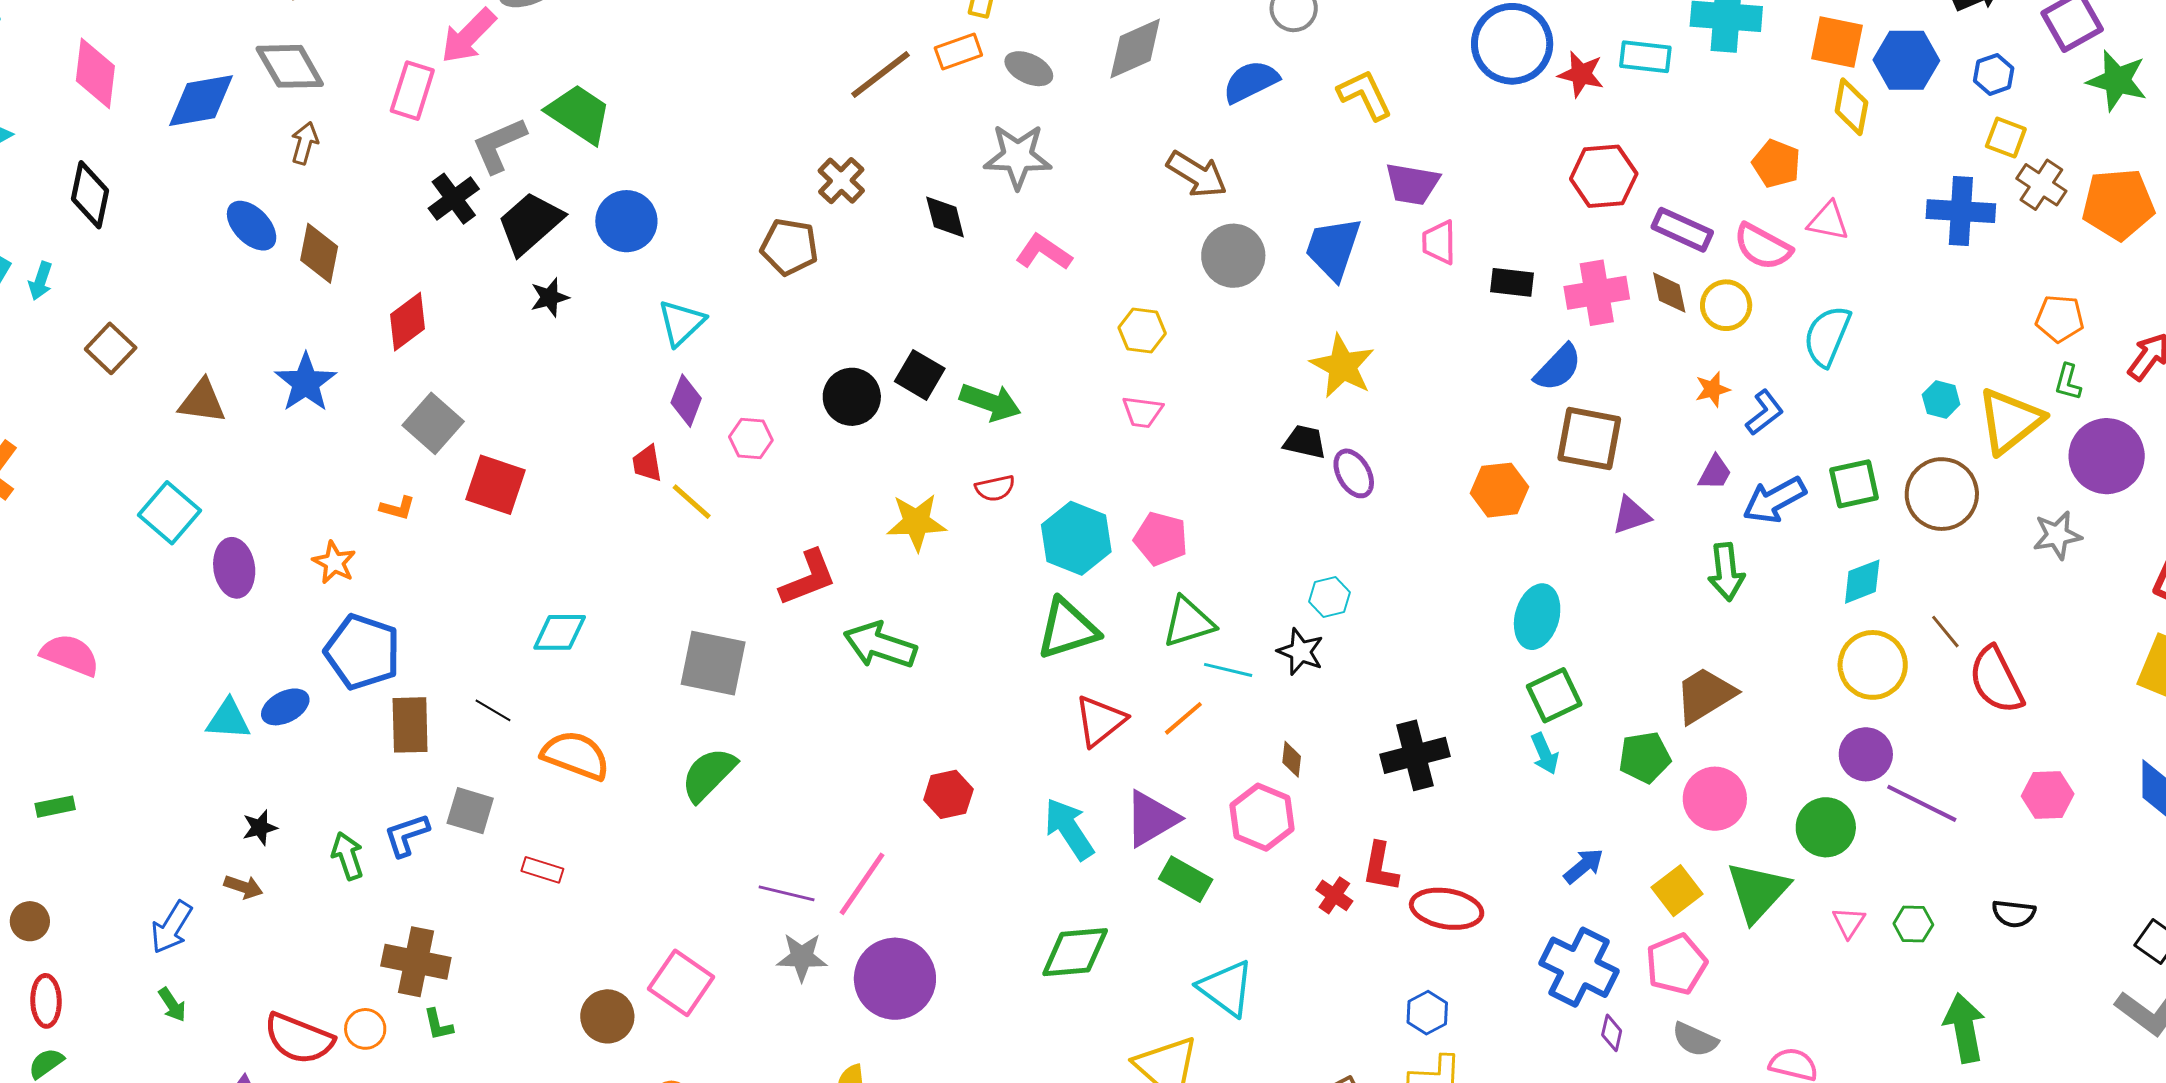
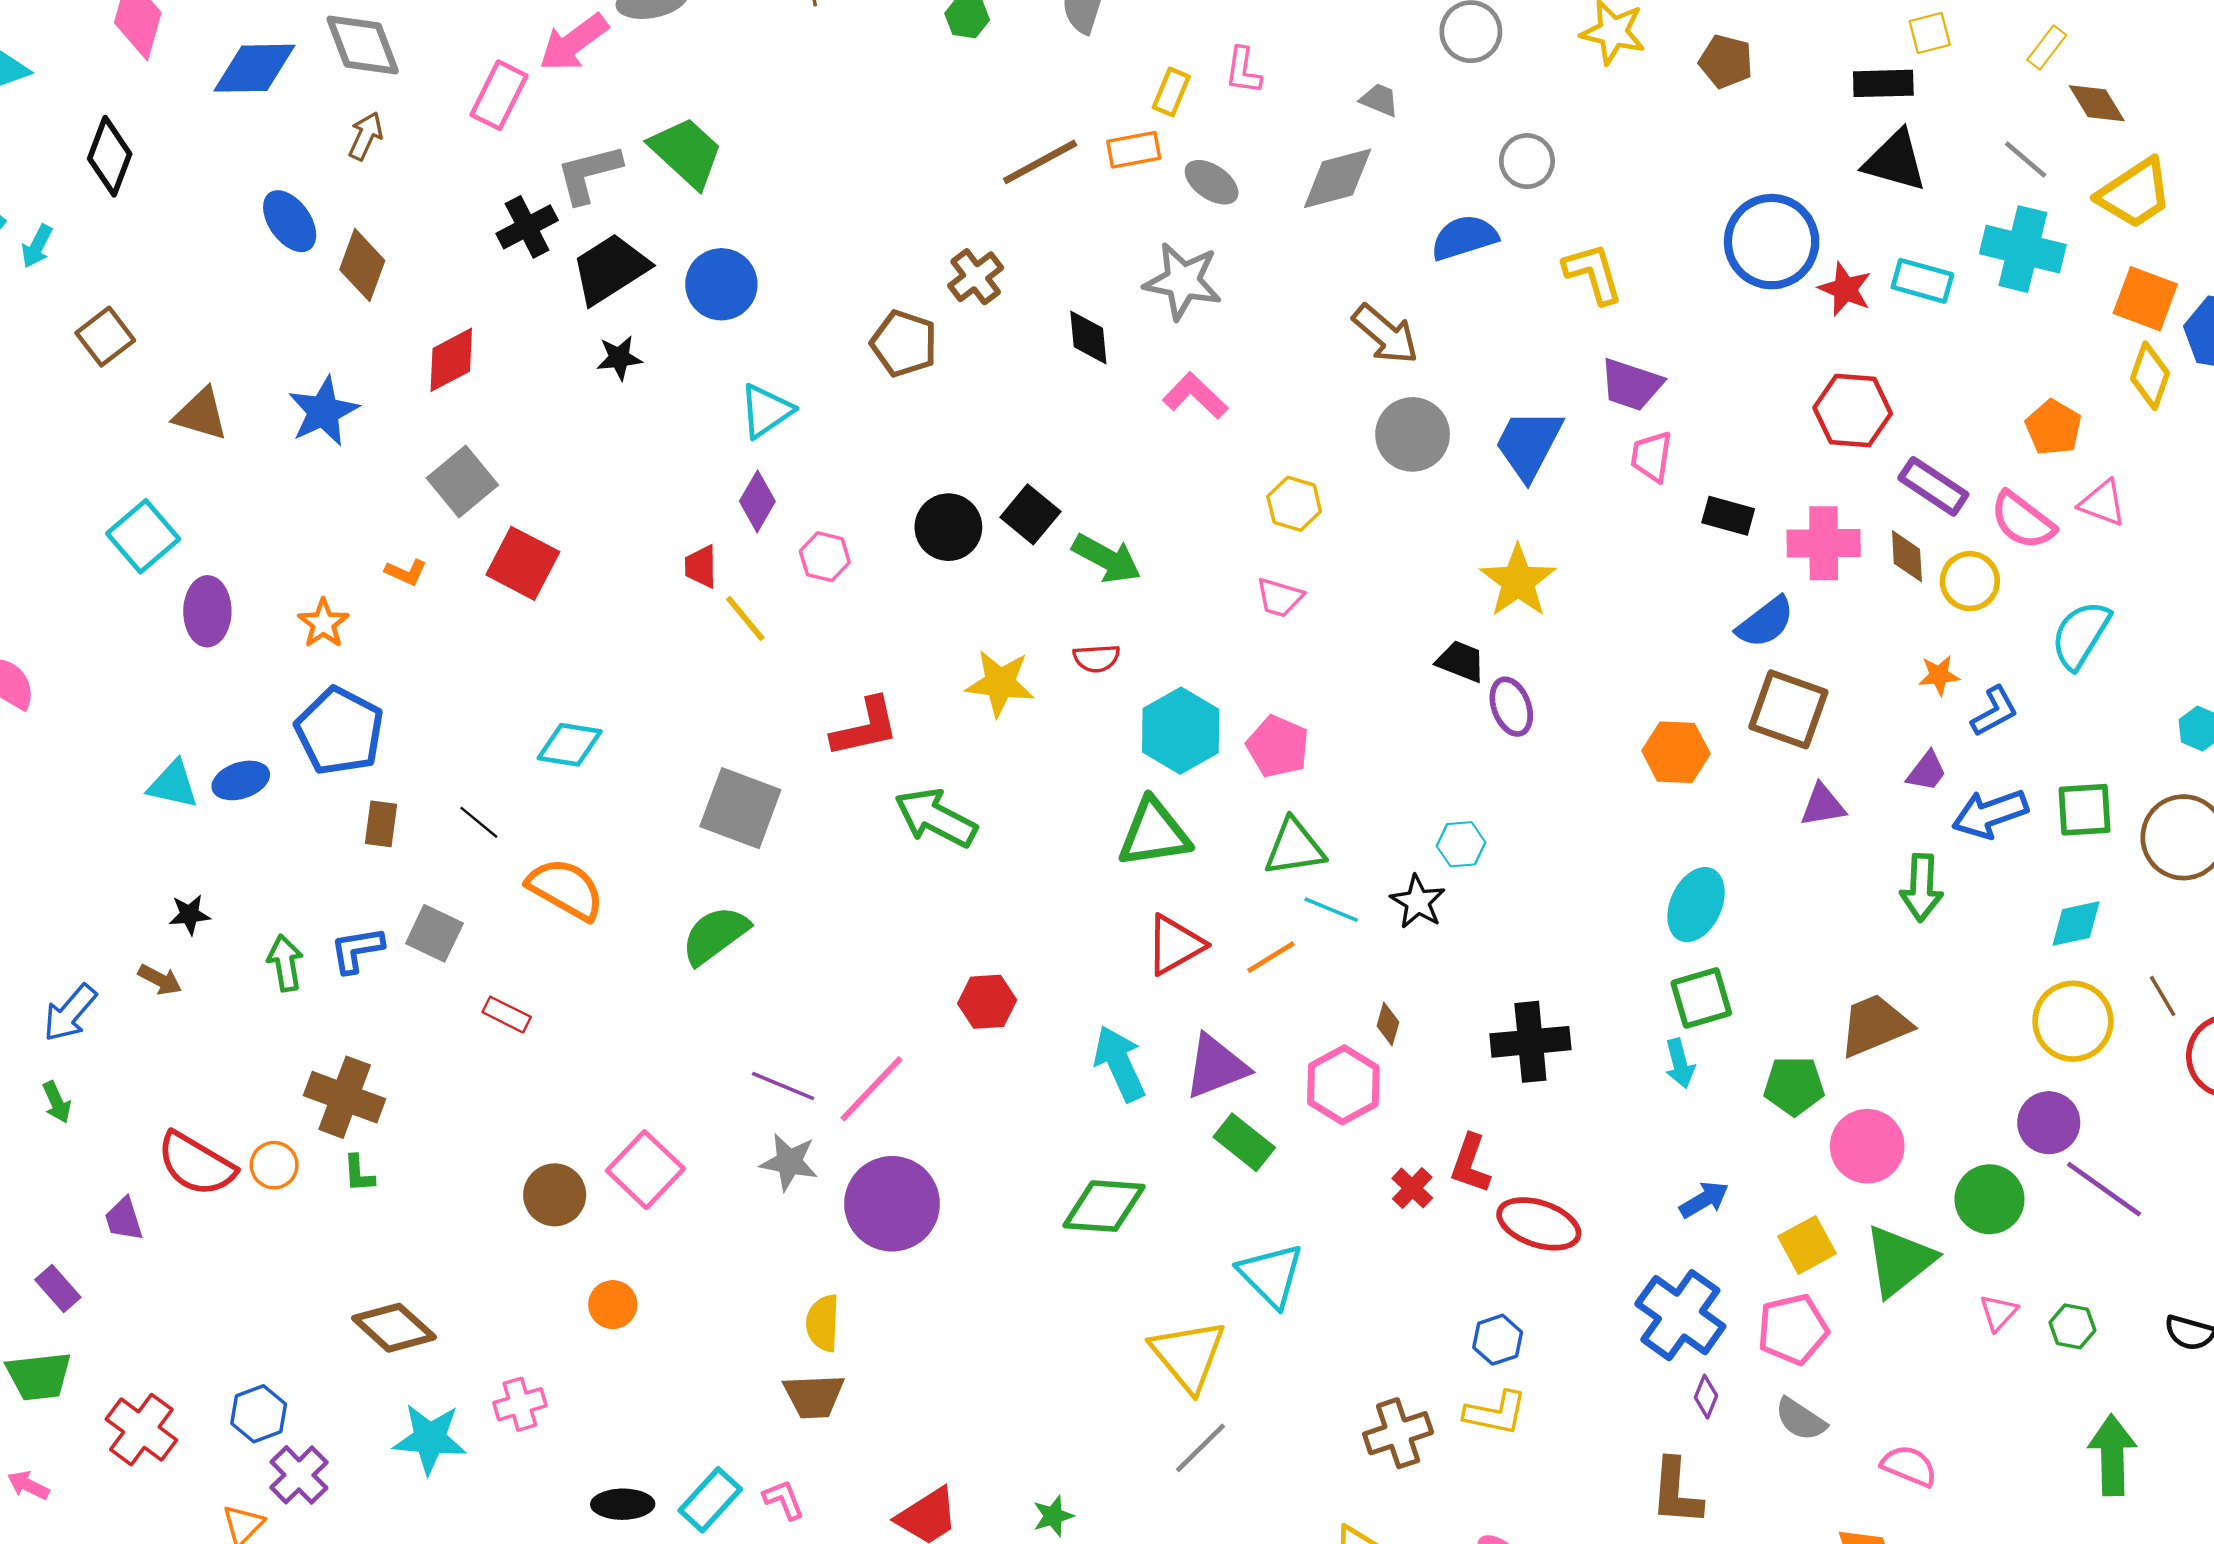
brown rectangle: (410, 725) -> (381, 824), size x0.7

